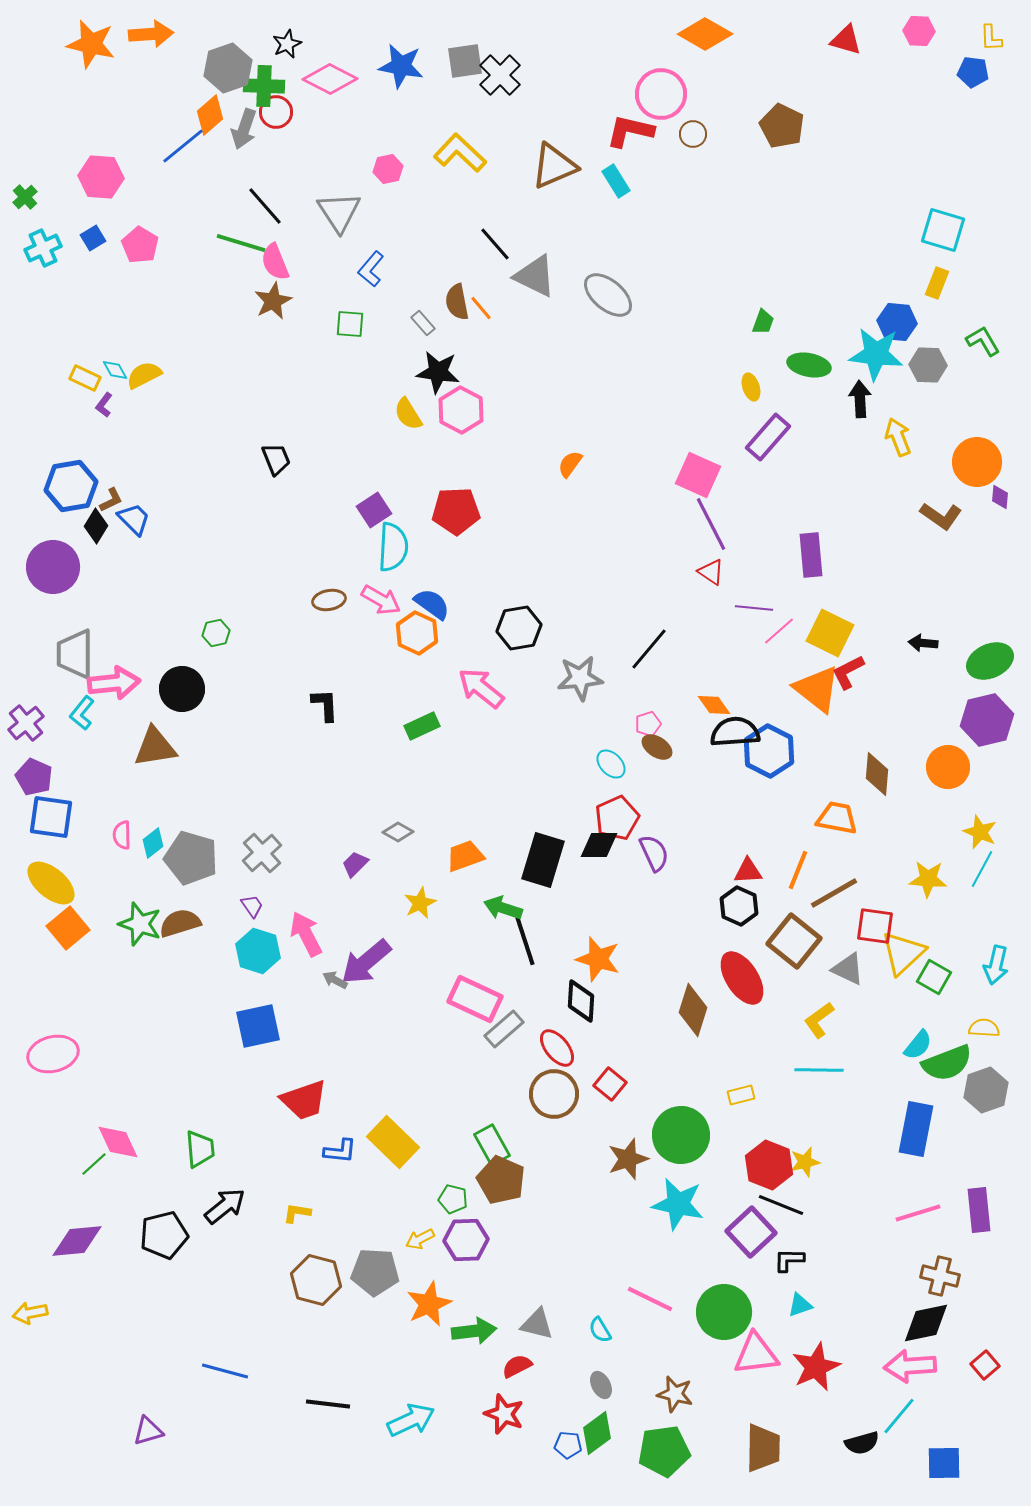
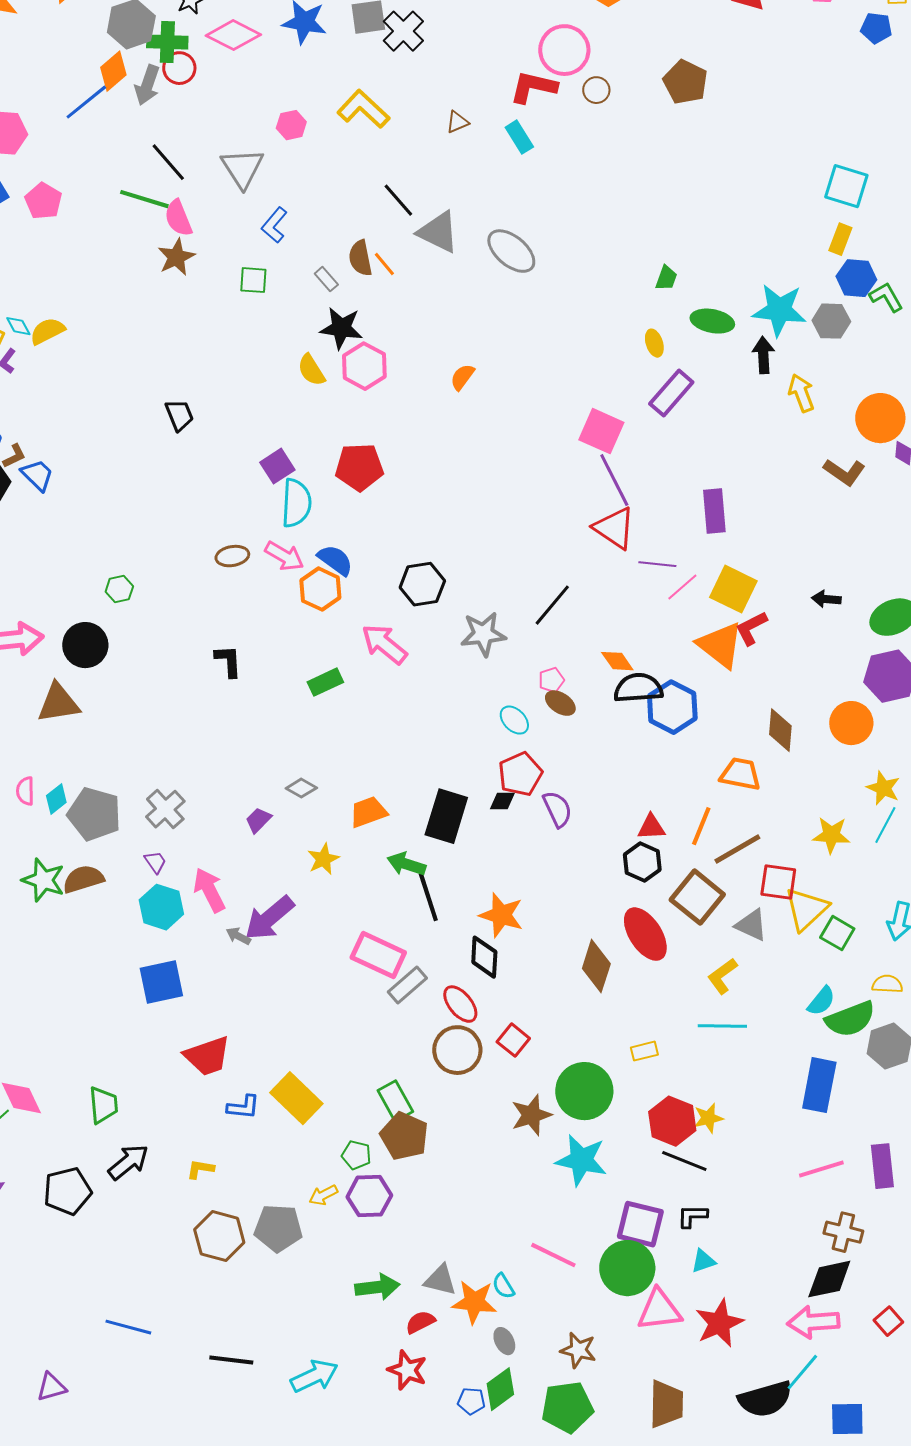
brown triangle: (554, 166) -> (457, 122), size x0.5
blue hexagon: (897, 322) -> (856, 278), moved
orange semicircle: (570, 464) -> (462, 377), moved
red triangle: (711, 572) -> (614, 528), size x1.6
black diamond: (599, 845) -> (502, 801), size x0.7
purple square: (751, 1232) -> (640, 1224), moved, turned -33
orange star: (429, 1304) -> (474, 1302), moved, turned 30
black semicircle: (862, 1443) -> (765, 1399), size x1.6

